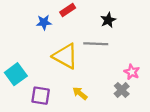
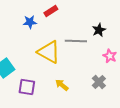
black star: (108, 20) -> (99, 30), moved
pink star: (132, 72) -> (110, 56), moved

